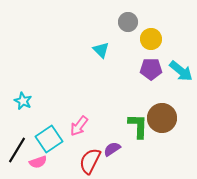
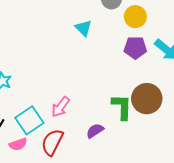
red semicircle: (90, 161) -> (52, 142), moved

